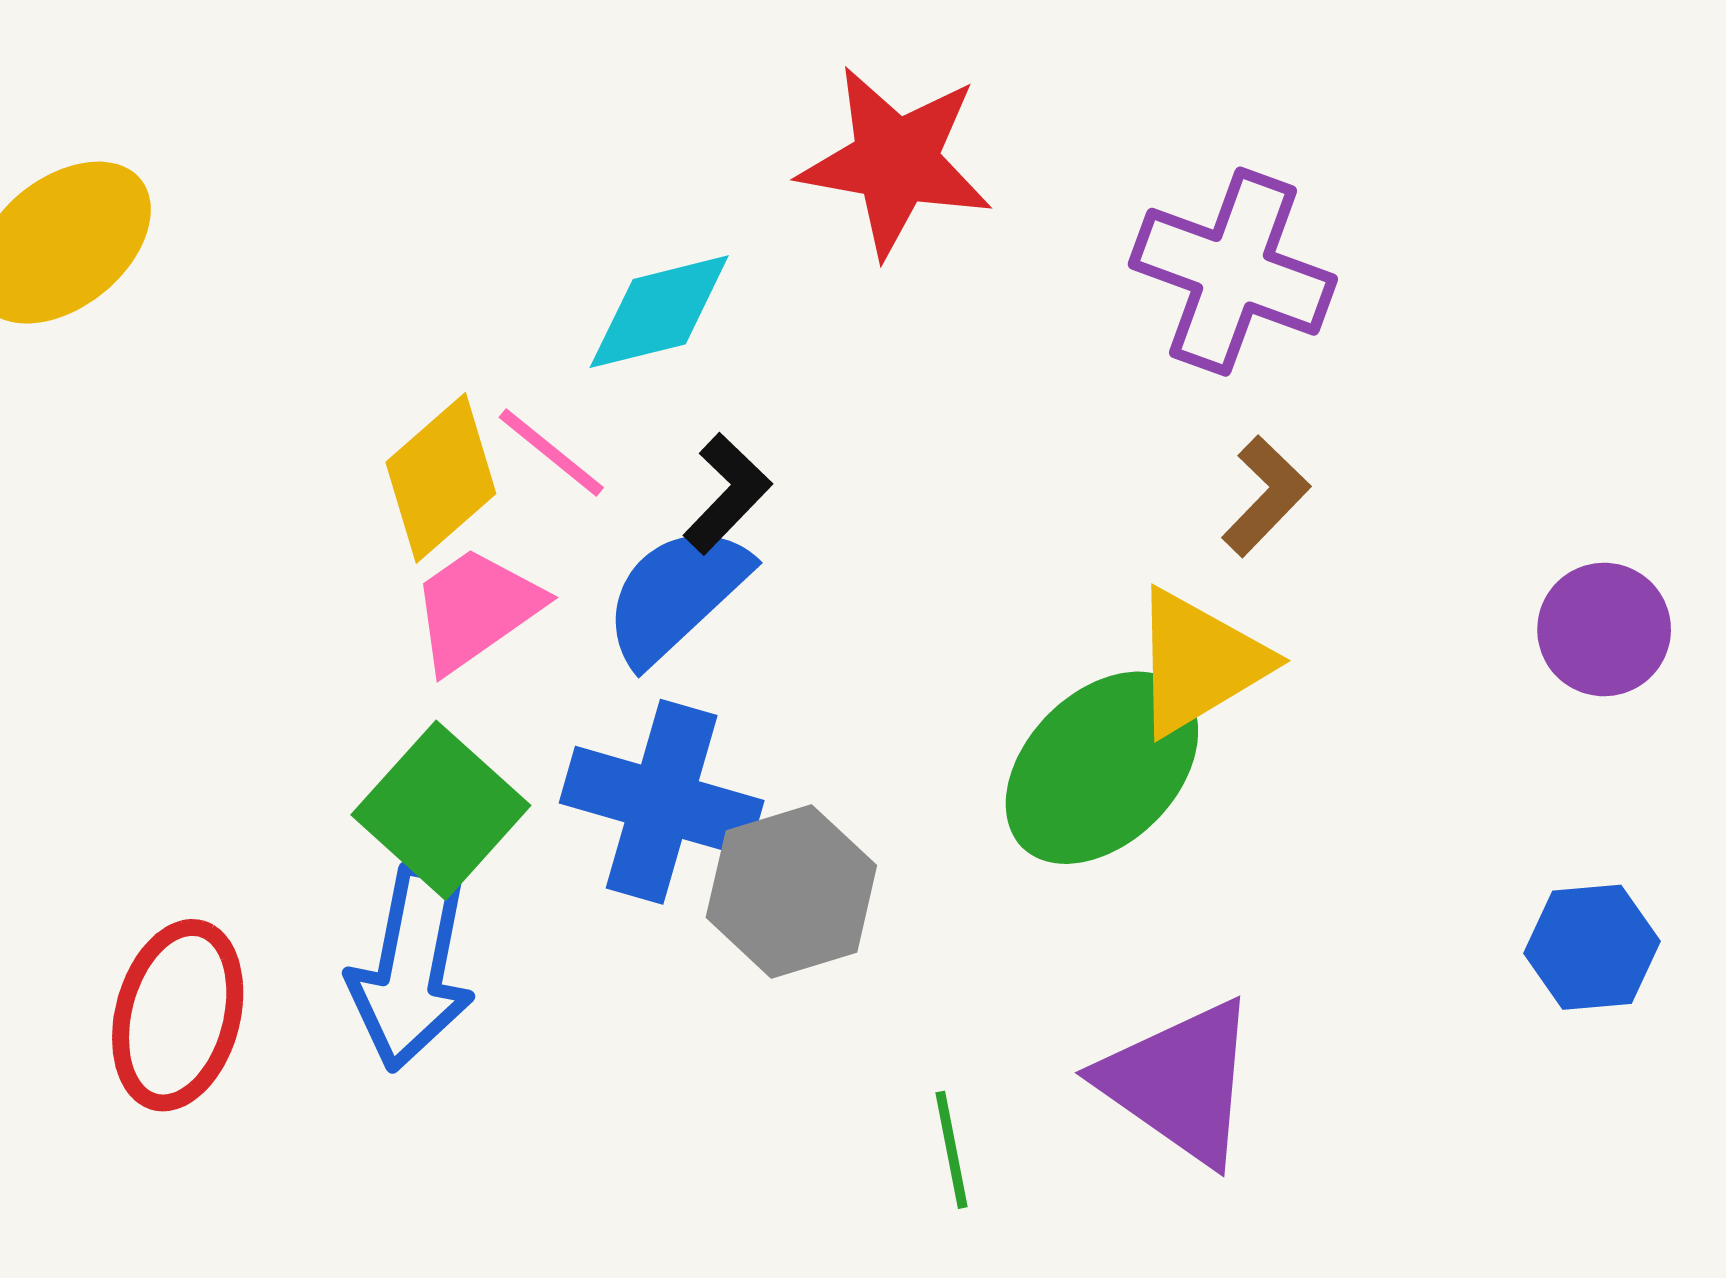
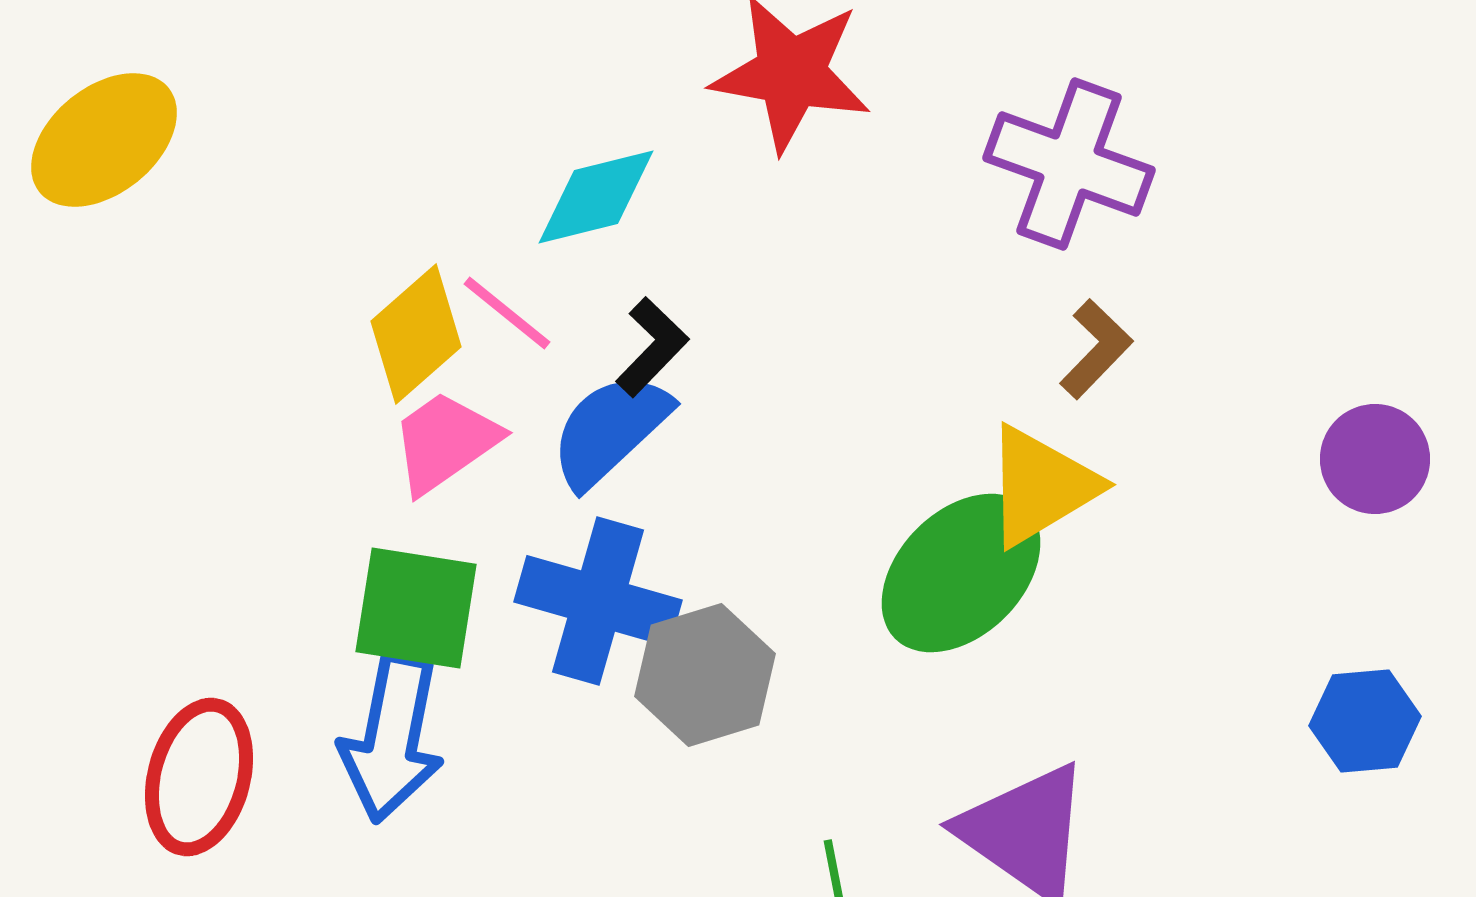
green square: (441, 810) -> (416, 608), turned -33

